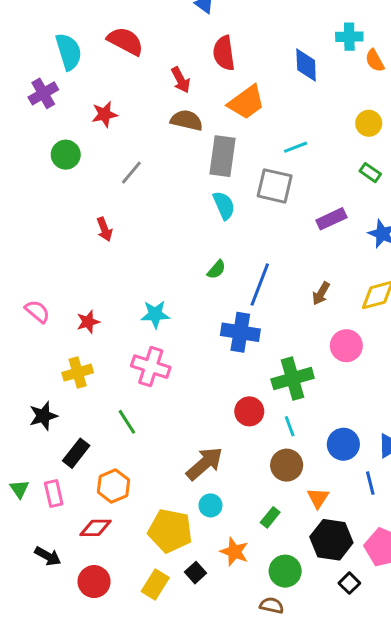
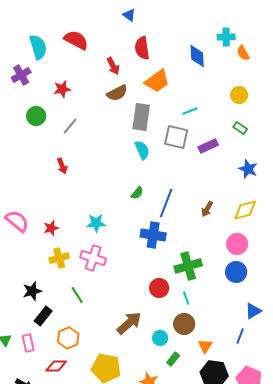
brown semicircle: (187, 120) -> (117, 93), turned 140
gray line: (131, 173) -> (70, 126), moved
purple rectangle: (331, 219) -> (208, 146), moved
pink semicircle: (37, 311) -> (17, 221), size x1.4
pink circle: (346, 346) -> (237, 244), moved
yellow cross: (78, 373) -> (59, 258), moved
black star: (43, 416) -> (32, 291), moved
blue circle: (343, 444) -> (236, 272), moved
blue line: (370, 483) -> (240, 336), turned 35
cyan circle: (210, 505) -> (160, 338), moved

